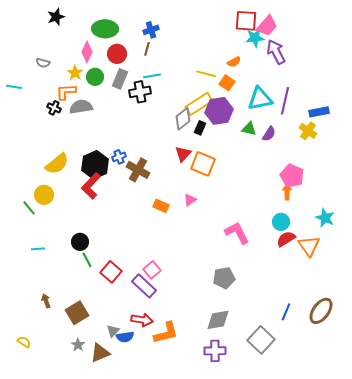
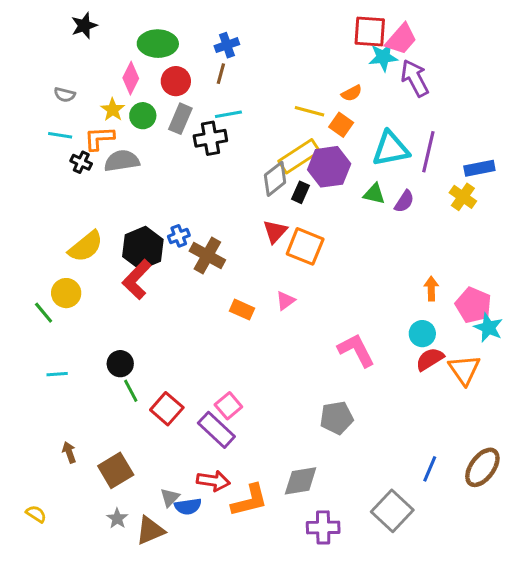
cyan line: (14, 87) -> (60, 135), moved
pink pentagon: (292, 176) -> (473, 305), moved
gray diamond: (218, 320) -> (301, 481), moved

